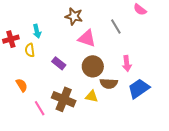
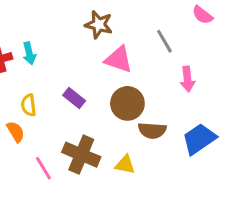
cyan arrow: (37, 31) -> (29, 53), moved
yellow semicircle: (30, 50) -> (29, 105), moved
pink arrow: (127, 64) -> (187, 79), moved
yellow triangle: (92, 96) -> (125, 165), moved

